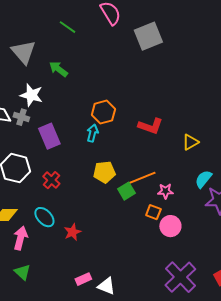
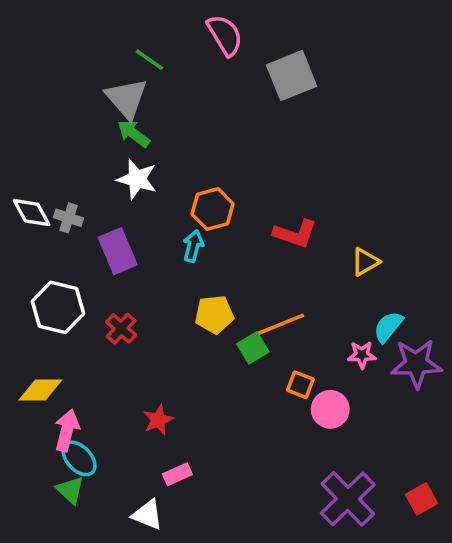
gray triangle: (23, 52) -> (126, 98), moved
white star: (31, 95) -> (137, 179), moved
pink star: (165, 191) -> (362, 355), moved
cyan ellipse: (44, 217) -> (79, 458), moved
pink rectangle: (83, 279) -> (177, 474), moved
white triangle: (106, 286) -> (148, 515), moved

